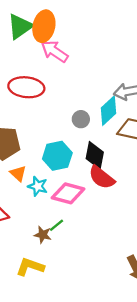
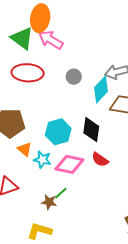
green triangle: (20, 26) -> (22, 38), moved, turned -45
gray circle: (81, 119) -> (74, 77), moved
red semicircle: (102, 177) -> (100, 160), moved, size x0.7

